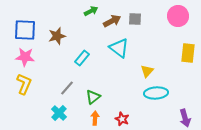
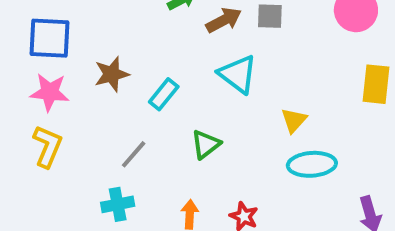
brown star: (57, 36) -> (112, 74), moved
green triangle: (93, 97) -> (206, 144), moved
cyan cross: (59, 113) -> (118, 204), turned 35

